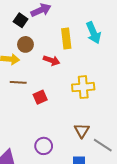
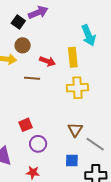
yellow rectangle: (66, 38) -> (73, 57), moved
brown line: (18, 82) -> (32, 78), moved
red square: (40, 97) -> (25, 125), moved

